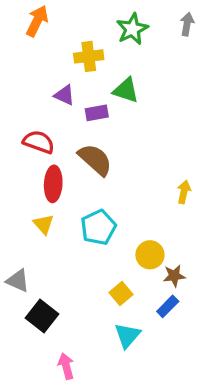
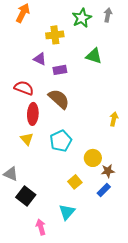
gray arrow: (187, 24) -> (108, 15), moved
green triangle: (126, 90) -> (94, 56), moved
cyan triangle: (127, 335) -> (67, 212), moved

